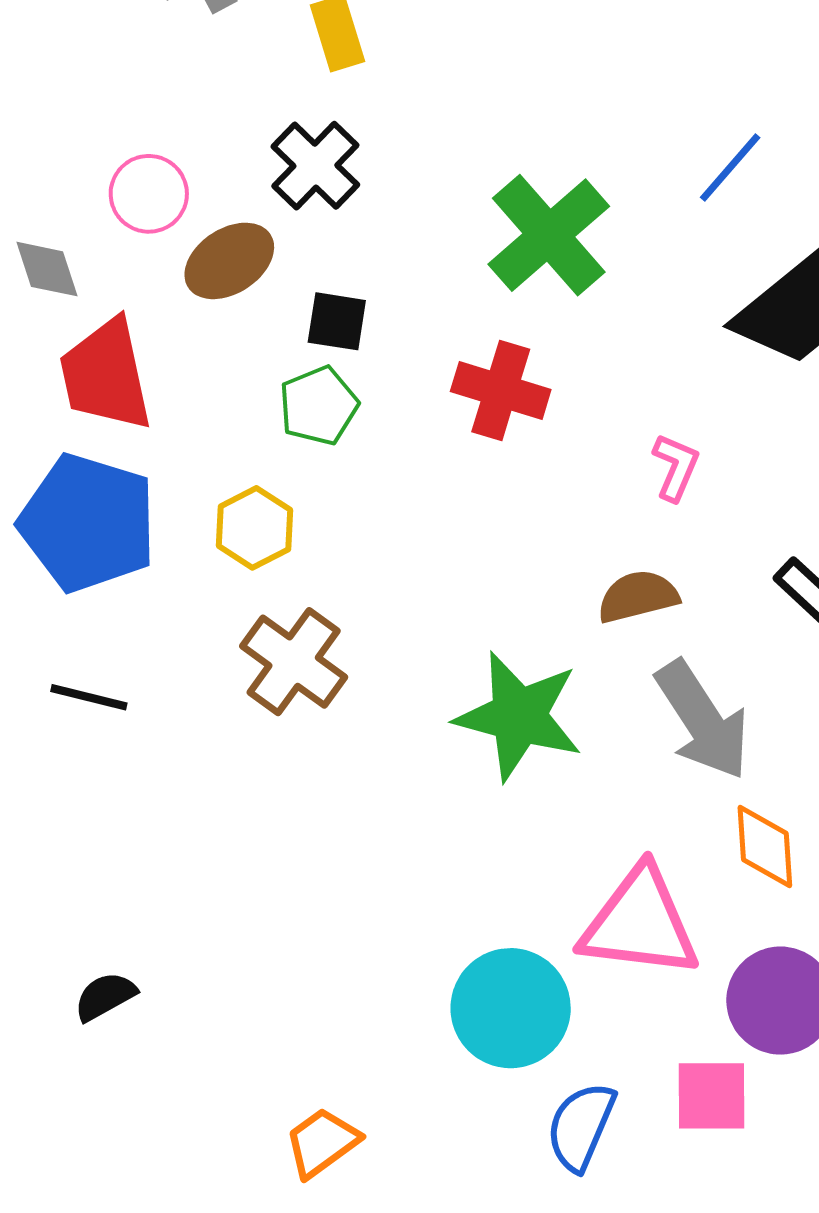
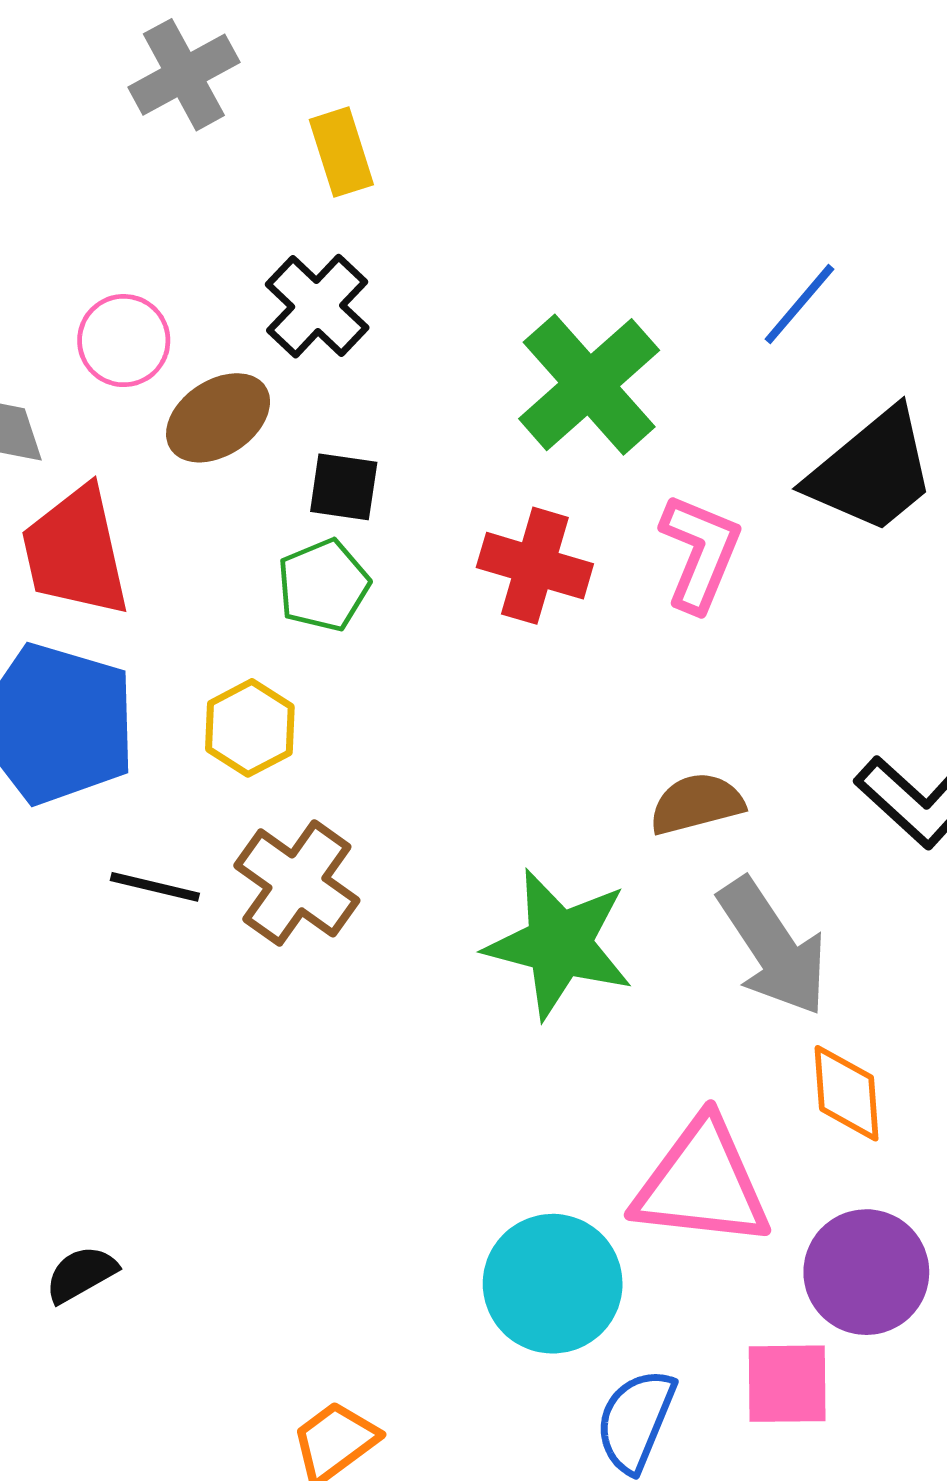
pink L-shape: (676, 467) -> (700, 553), moved, size x1.5
black line: (89, 697) -> (155, 887), moved

